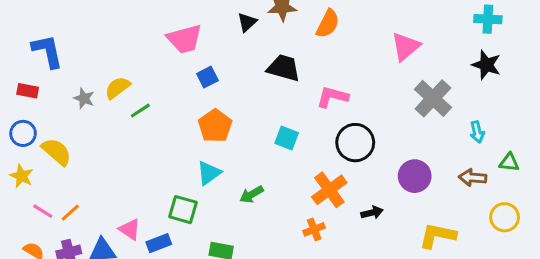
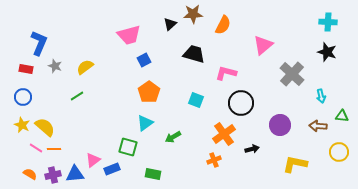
pink triangle: (406, 47) -> (263, 45), moved
blue L-shape: (47, 51) -> (39, 43), turned 35
gray star: (84, 98) -> (55, 66), moved
green line: (140, 111) -> (77, 96), moved
yellow semicircle: (57, 152) -> (45, 127), moved
orange line: (70, 213) -> (54, 149), turned 40
pink triangle: (130, 229) -> (93, 160), turned 49

